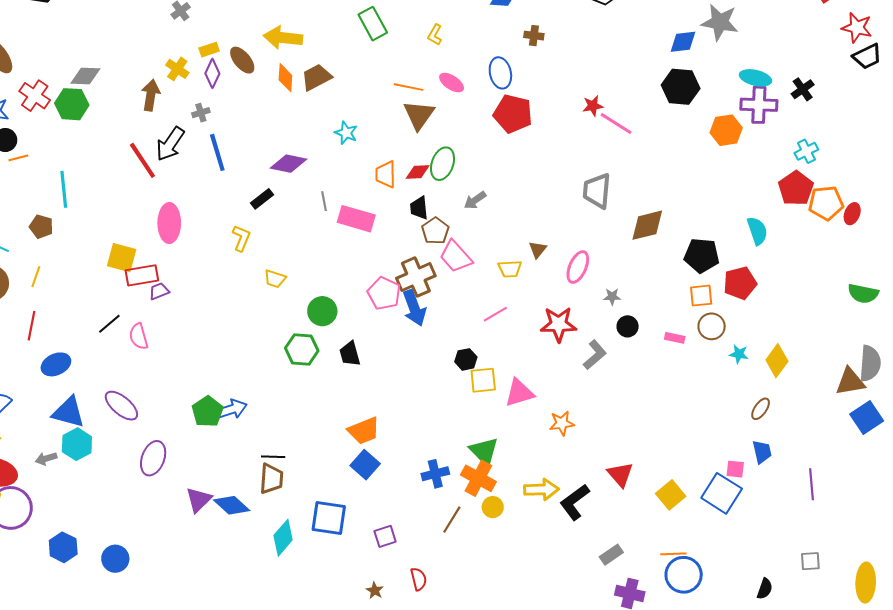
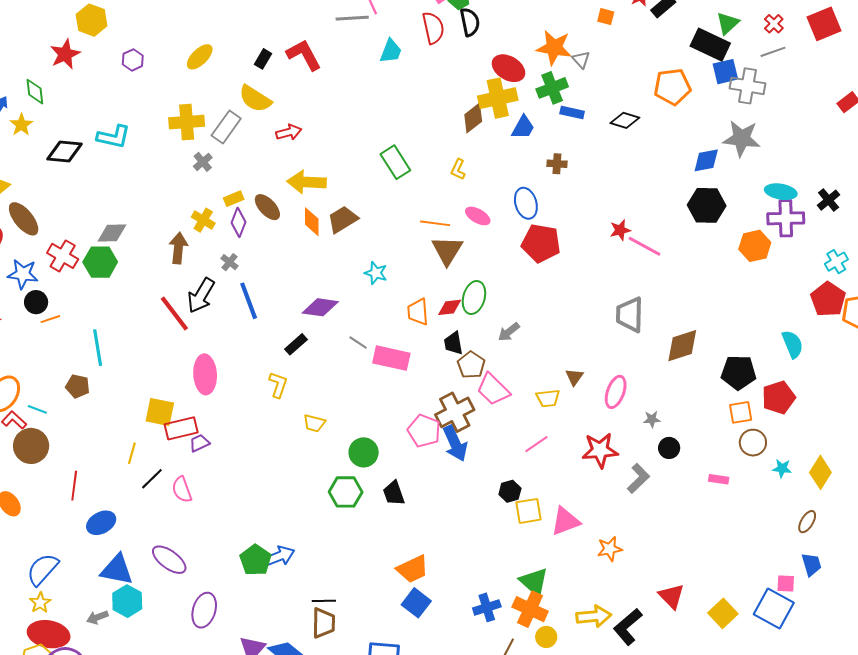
gray cross: (201, 113) -> (230, 262), turned -30
gray line: (324, 201) -> (358, 343), turned -42
yellow line: (36, 277) -> (132, 453), moved
pink rectangle: (675, 338) -> (719, 479), moved

